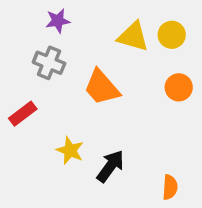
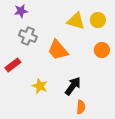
purple star: (58, 21) -> (21, 11), moved
black arrow: (110, 166) -> (73, 86), moved
orange semicircle: (170, 187) -> (81, 107), moved

